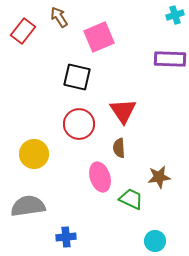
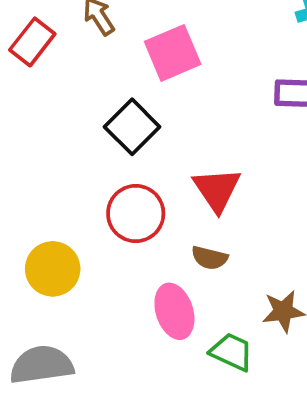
black square: (77, 77) -> (132, 127), turned 32
brown semicircle: (119, 148) -> (210, 258), turned -72

